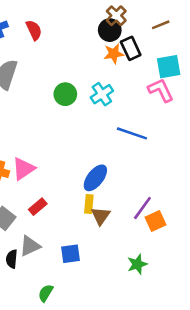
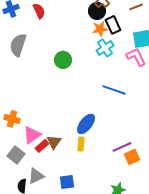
cyan cross: (102, 94) -> (105, 48), moved
pink triangle: (23, 169) -> (32, 135), moved
purple line: (142, 208) -> (122, 147), turned 30
brown triangle: (101, 216) -> (54, 142), moved

